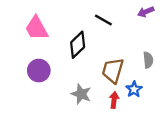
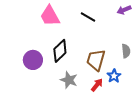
pink trapezoid: (36, 28) -> (50, 16), moved
black diamond: (78, 45) -> (60, 51), moved
red arrow: (114, 100) -> (97, 85), turned 32

